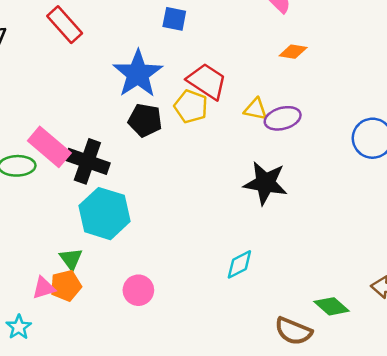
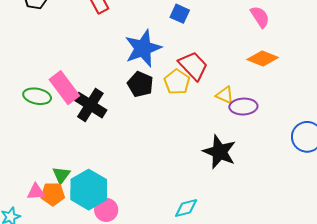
orange diamond: (293, 52) -> (263, 59), size x1.4
cyan hexagon: (104, 214) -> (89, 190), moved

